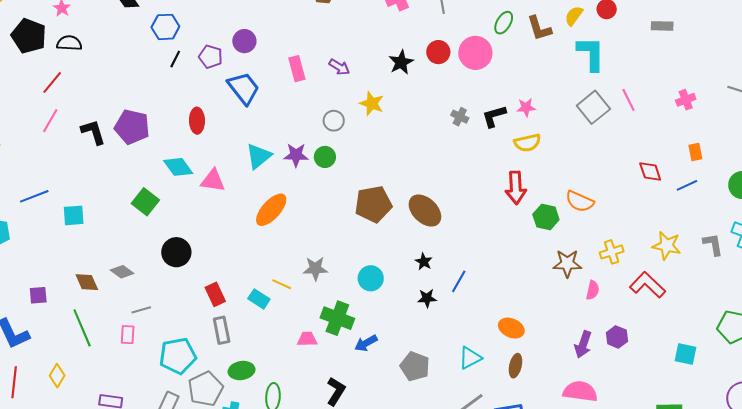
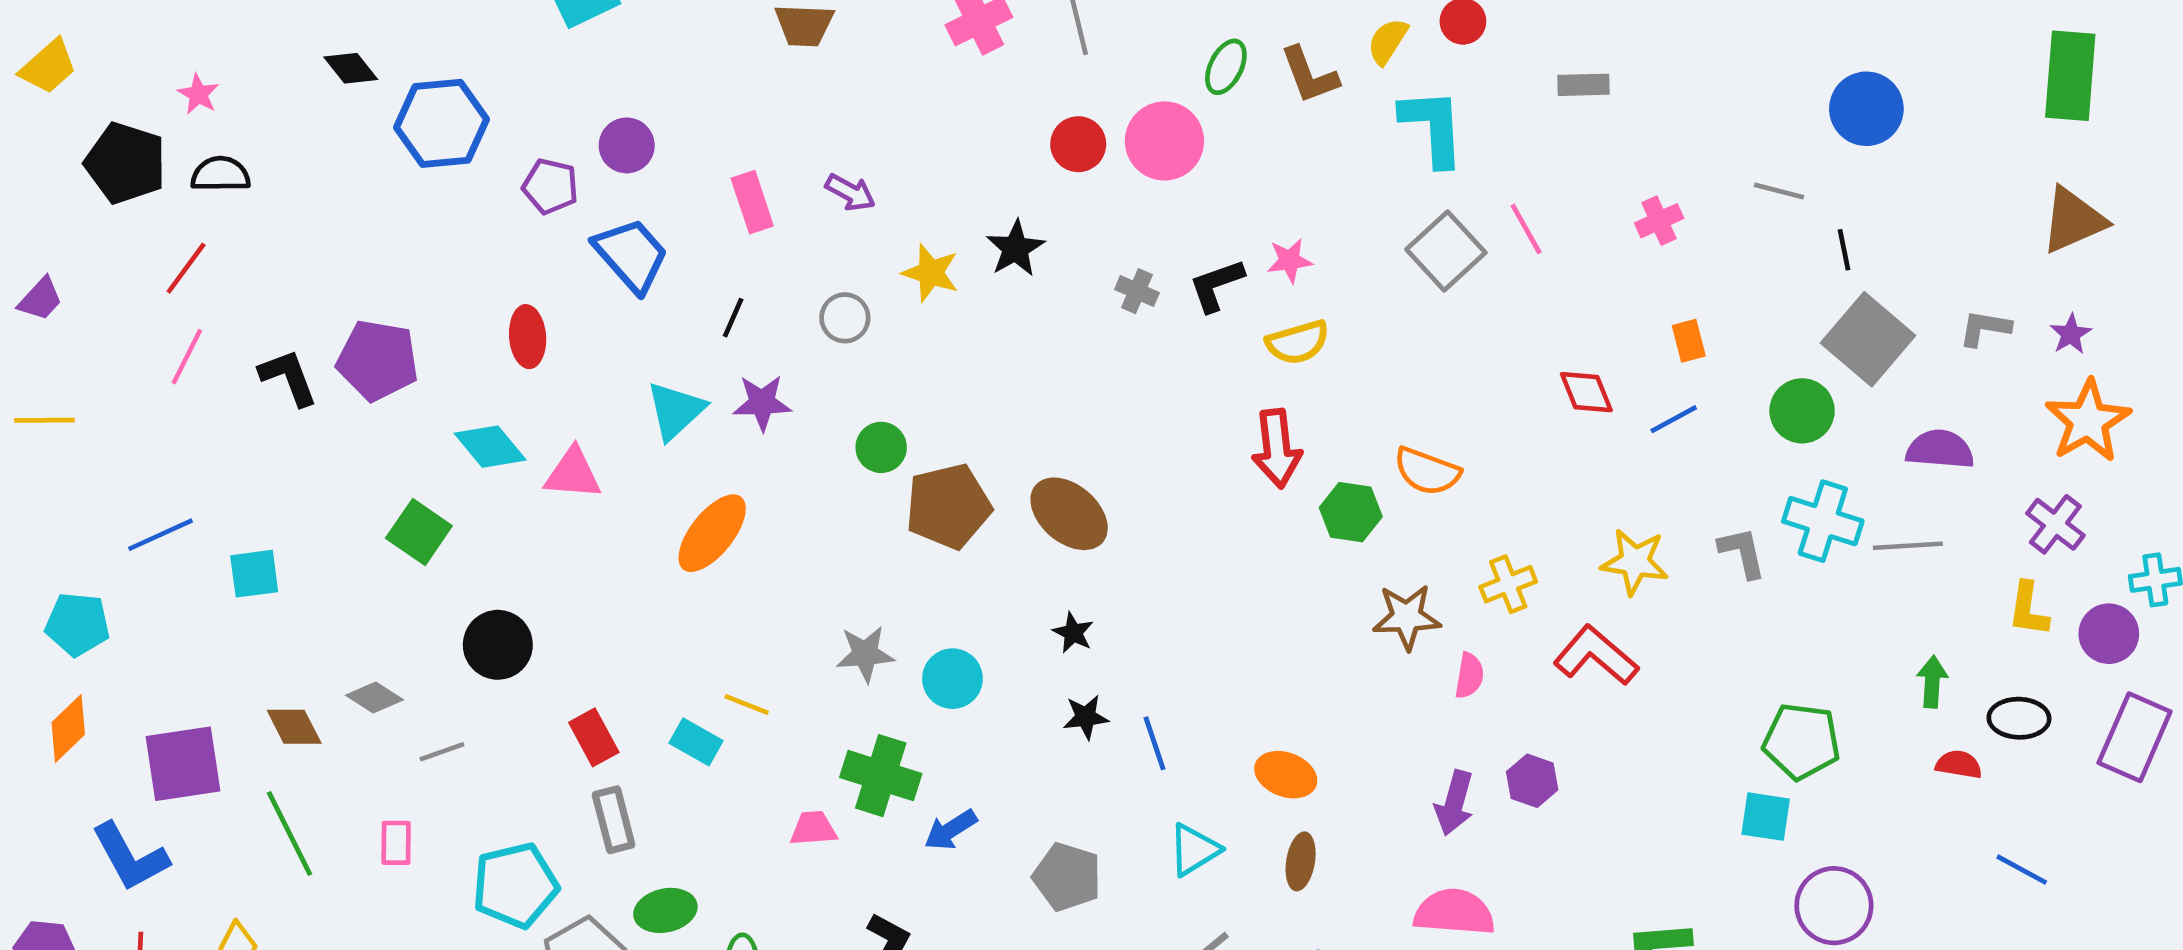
gray rectangle: (662, 26) -> (1584, 85), moved
blue hexagon: (165, 27) -> (441, 123), size x1.4
black line: (175, 59) -> (733, 318), moved
black star: (401, 62) -> (1015, 248), moved
green circle: (325, 157) -> (881, 447), moved
gray star: (315, 269) -> (865, 654), moved
blue line: (459, 281) -> (1154, 743), moved, turned -45
purple square: (38, 295) -> (183, 764), size x1.8
gray line: (141, 310) -> (442, 752), moved
cyan square: (686, 354) -> (1766, 817), moved

